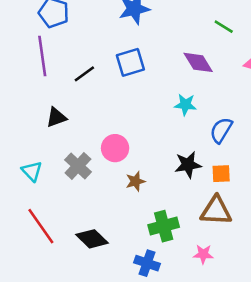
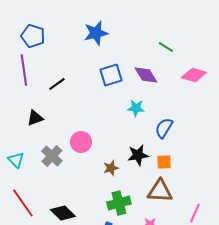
blue square: (130, 62) -> (111, 75), moved
brown star: (135, 181) -> (111, 168), moved

